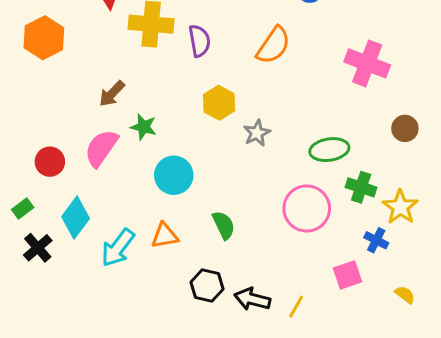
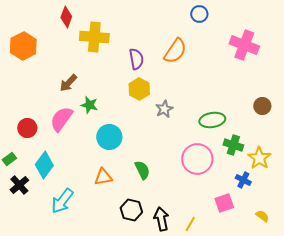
purple semicircle: (199, 41) -> (136, 59), moved
pink cross: (367, 63) -> (244, 45), moved
cyan arrow: (118, 248) -> (62, 201), moved
black arrow: (252, 299) -> (161, 219), turned 65

